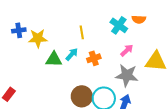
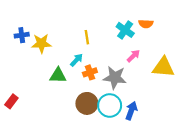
orange cross: (94, 58) -> (90, 72), moved
green triangle: (54, 59) -> (58, 75), moved
gray star: (127, 75) -> (115, 78), moved

